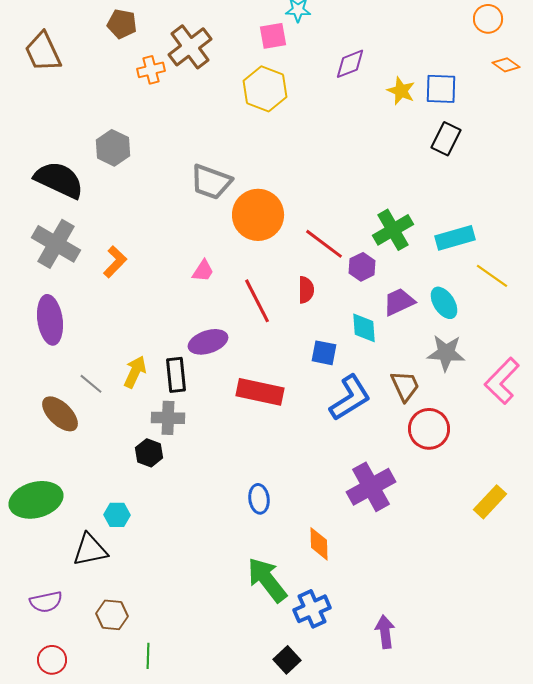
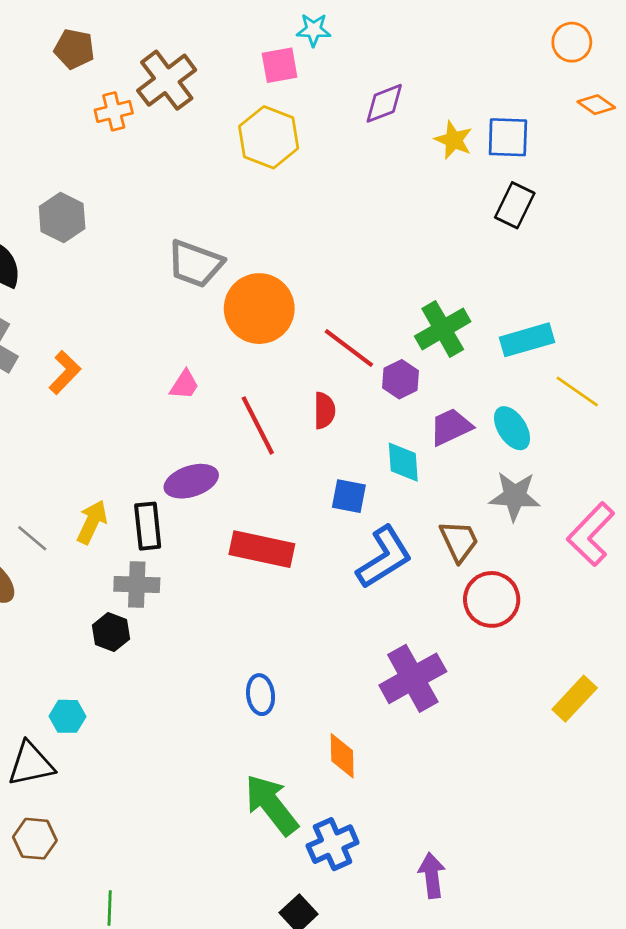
brown hexagon: (112, 615) -> (35, 839), moved

